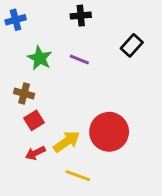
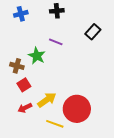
blue cross: (16, 20) -> (21, 14), moved
green star: (40, 58) -> (37, 56), moved
red circle: (109, 132) -> (77, 109), moved

